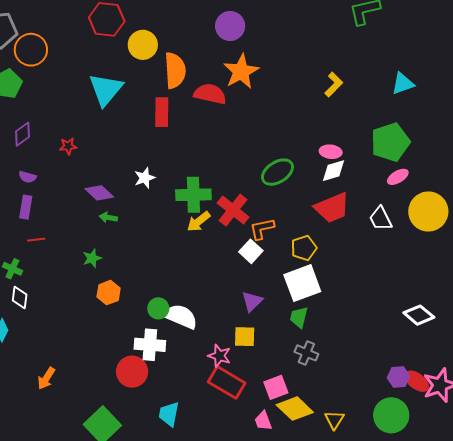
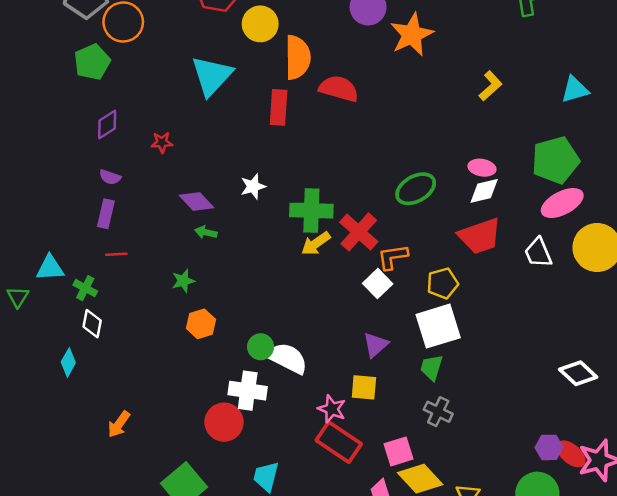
orange star: (241, 72) -> (412, 35), moved
pink ellipse: (398, 177) -> (562, 203), size x1.6

